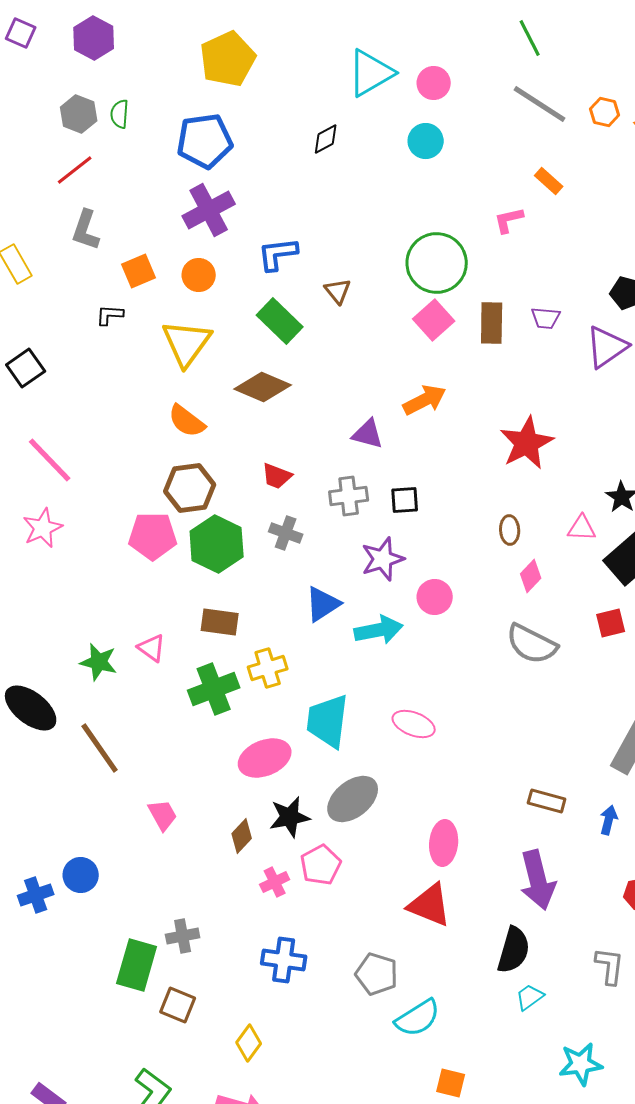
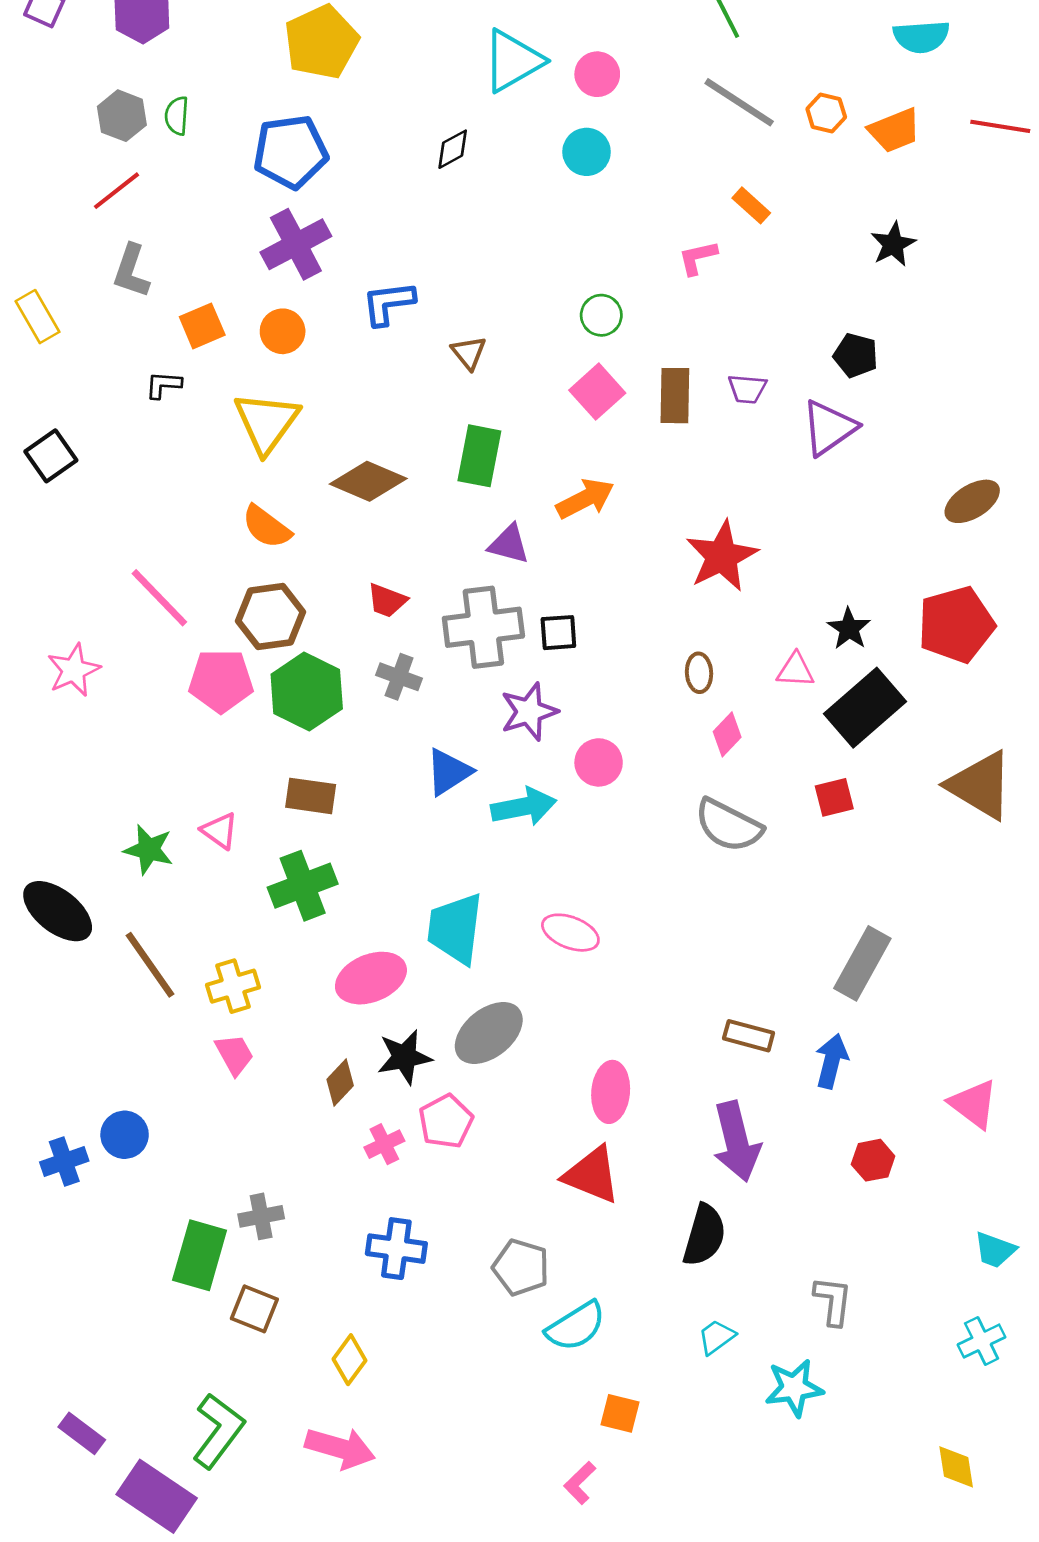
green circle: (437, 263) -> (601, 315), size x0.5
green rectangle: (280, 321) -> (479, 456), moved, turned 57
pink line: (50, 460) -> (159, 598), moved
gray cross: (349, 496) -> (483, 627), size x1.5
yellow cross: (268, 668) -> (233, 986), moved
blue arrow: (609, 820) -> (832, 1061), size x1.4
gray L-shape: (610, 966) -> (833, 1301), moved
cyan trapezoid: (530, 997) -> (716, 1337), moved

